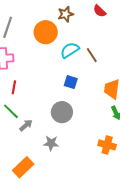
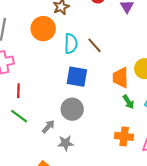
cyan semicircle: (70, 50) -> (71, 44), turned 132
blue square: (71, 82) -> (77, 77), size x1.5
gray arrow: (26, 125) -> (48, 127), moved

